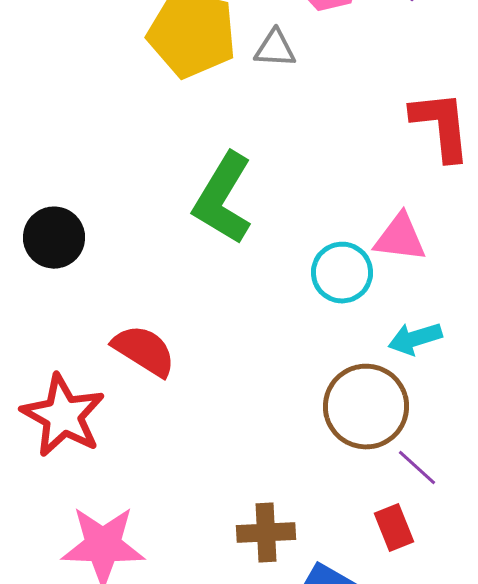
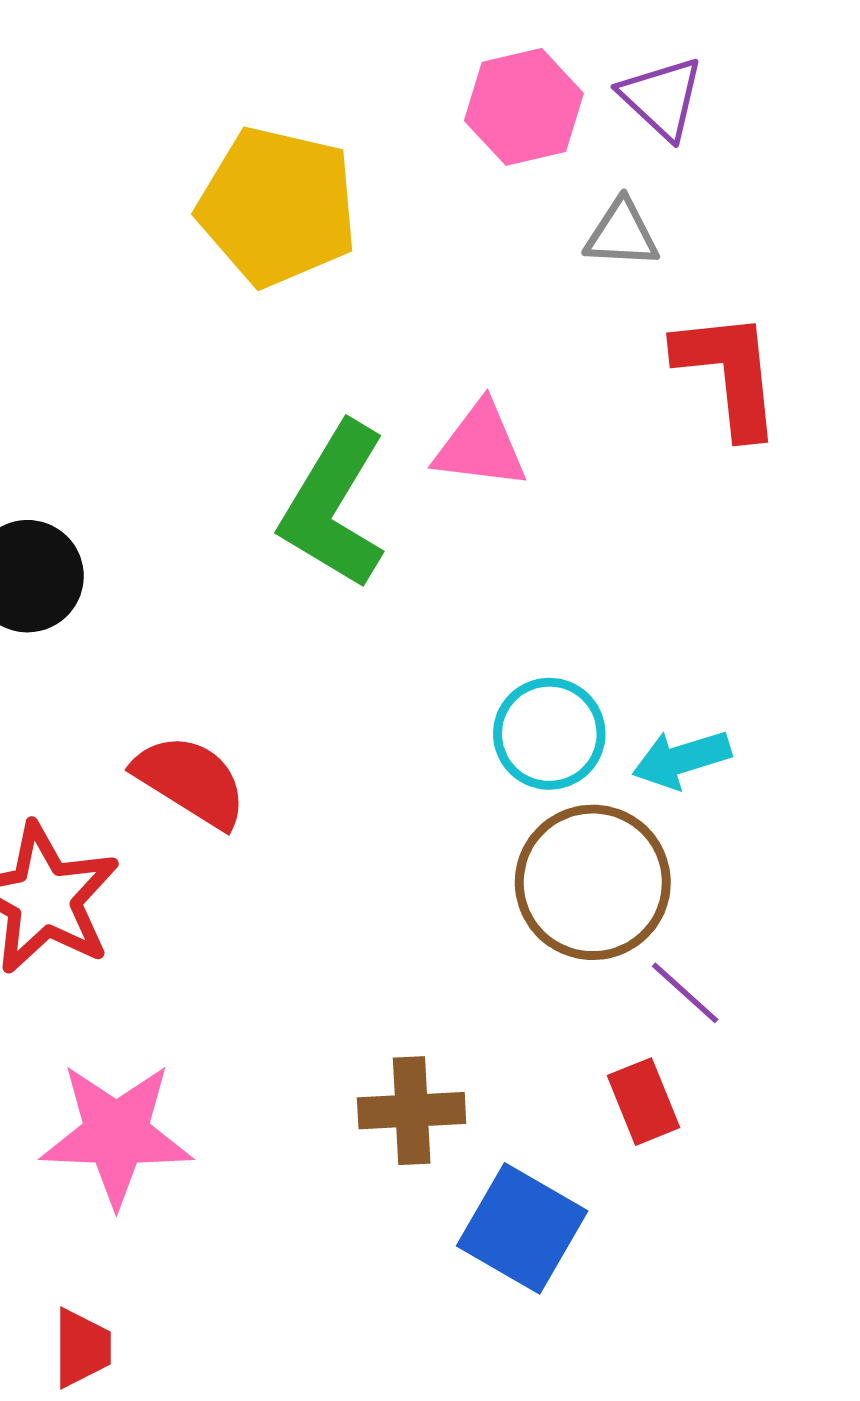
gray triangle: (275, 49) -> (622, 234), moved
pink triangle: (400, 238) -> (480, 446), moved
cyan circle: (342, 273) -> (549, 734), moved

